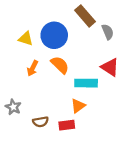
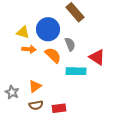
gray semicircle: (108, 32) -> (70, 44), moved
orange arrow: (33, 68) -> (29, 49), moved, turned -112
orange triangle: (78, 106) -> (35, 86), moved

